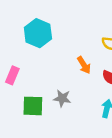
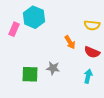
pink rectangle: (12, 75) -> (14, 29), moved

